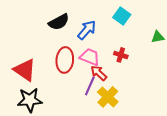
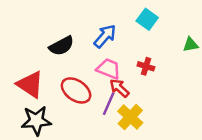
black semicircle: (59, 22) -> (62, 46), moved
red ellipse: (65, 60) -> (76, 90), moved, turned -60

